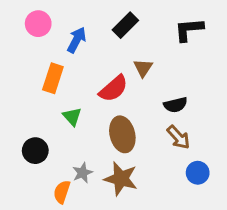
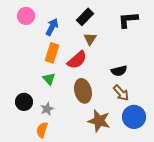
brown triangle: (143, 68) -> (90, 39), moved
orange rectangle: (53, 78) -> (52, 53), moved
gray star: (82, 173) -> (47, 109), moved
blue circle: (198, 173) -> (134, 117), size x1.5
brown star: (121, 179) -> (99, 121), moved

